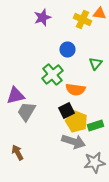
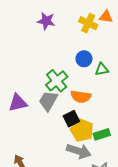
purple star: (42, 18) -> (46, 21), turned 30
blue circle: (67, 50) -> (84, 59), moved
green triangle: (95, 64) -> (102, 69), turned 40
gray trapezoid: (26, 112) -> (48, 101), moved

